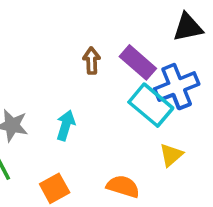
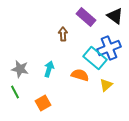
black triangle: (188, 27) -> (115, 16), turned 48
purple rectangle: (138, 62) -> (86, 17), moved
orange semicircle: (123, 186) -> (80, 75), moved

